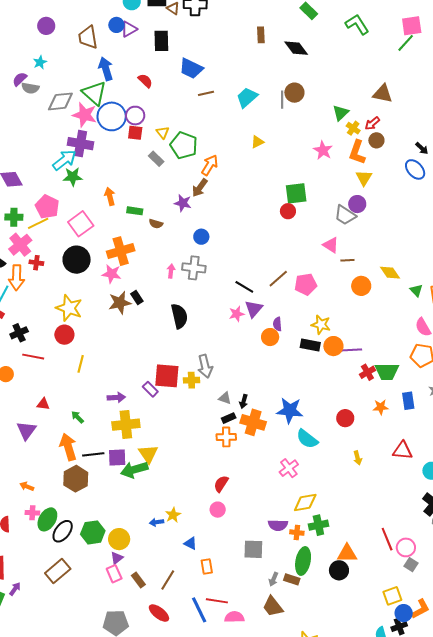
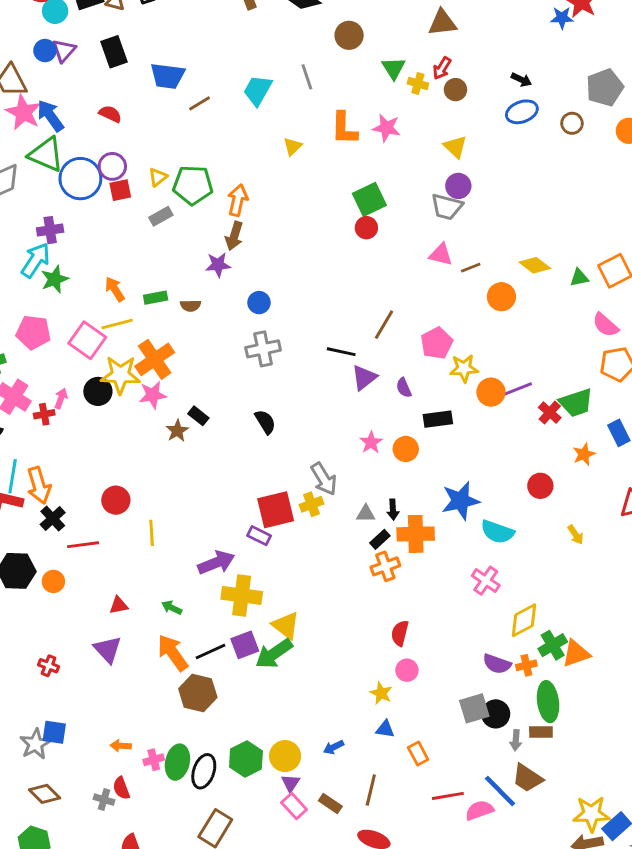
brown circle: (294, 93) -> (349, 35), moved
pink star: (85, 115) -> (23, 112), moved, turned 30
yellow triangle: (163, 132) -> (158, 177), turned 48
purple cross: (81, 144) -> (50, 230), size x0.7
orange L-shape: (357, 152) -> (344, 128), moved
gray rectangle: (156, 159) -> (161, 216), turned -56
blue ellipse: (415, 169) -> (522, 112), turned -50
yellow line: (38, 223) -> (117, 324), moved, turned 30
black circle: (77, 260) -> (98, 391), size x0.7
pink arrow: (171, 271) -> (61, 398), moved, turned 32
orange arrow: (17, 278) -> (39, 485), moved
pink pentagon: (306, 284) -> (437, 343), moved
green triangle: (416, 290) -> (579, 278), turned -40
brown star: (120, 303) -> (177, 431), size x0.7
yellow star: (69, 308) -> (120, 375), moved
purple triangle: (254, 309) -> (364, 378), turned 30
pink star: (237, 314) -> (371, 442), moved
black semicircle: (179, 316) -> (265, 422), size x0.7
orange circle: (270, 337) -> (406, 449), moved
black rectangle: (310, 345) -> (438, 419), moved
purple arrow: (116, 397) -> (216, 563), size x1.4
yellow cross: (126, 425) -> (242, 595), turned 32
orange arrow: (27, 486) -> (121, 746), moved
yellow star: (173, 515) -> (381, 693), moved
blue arrow: (157, 522) -> (334, 747), moved
purple semicircle: (278, 525) -> (497, 664), turned 36
orange triangle: (347, 553) -> (576, 653), moved
black circle: (339, 570) -> (496, 714), moved
blue line: (199, 610) -> (500, 791), moved

